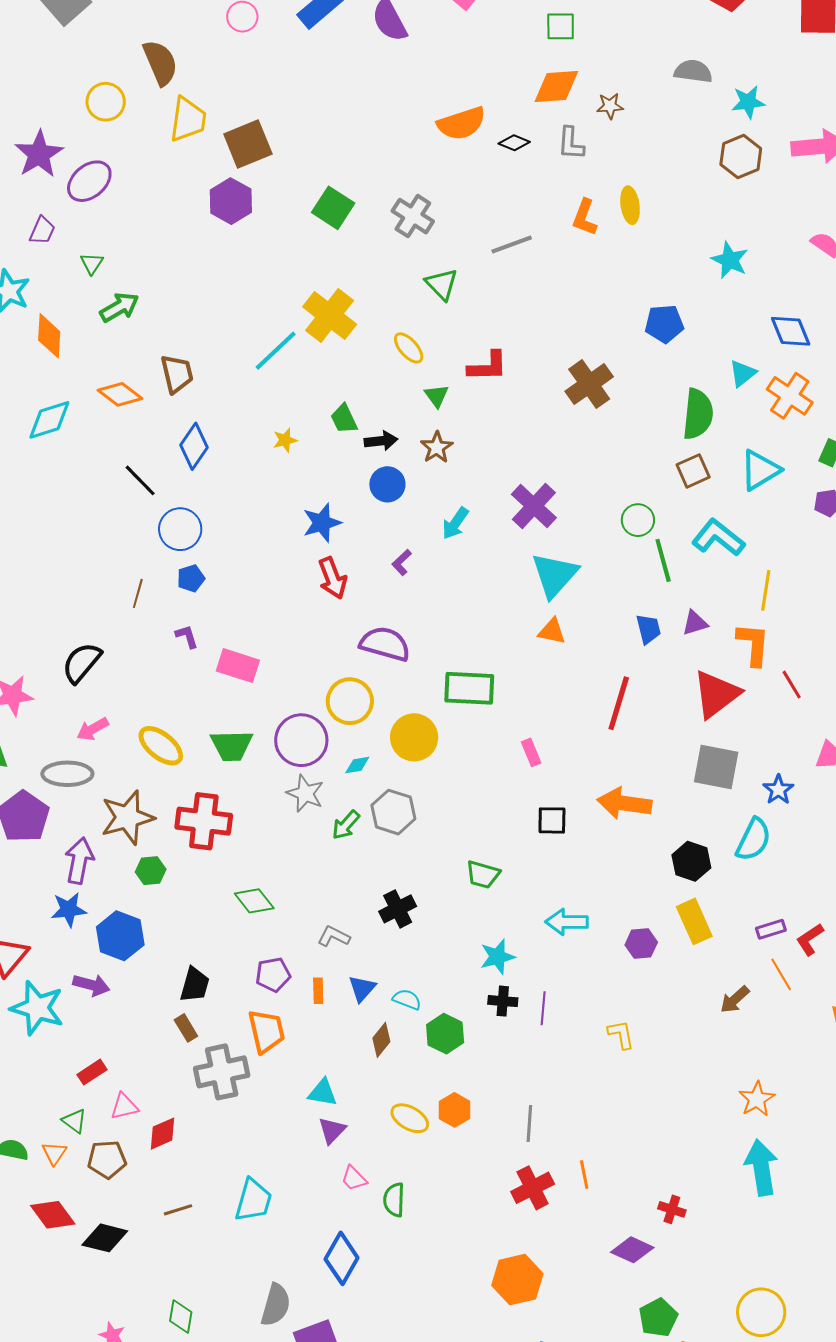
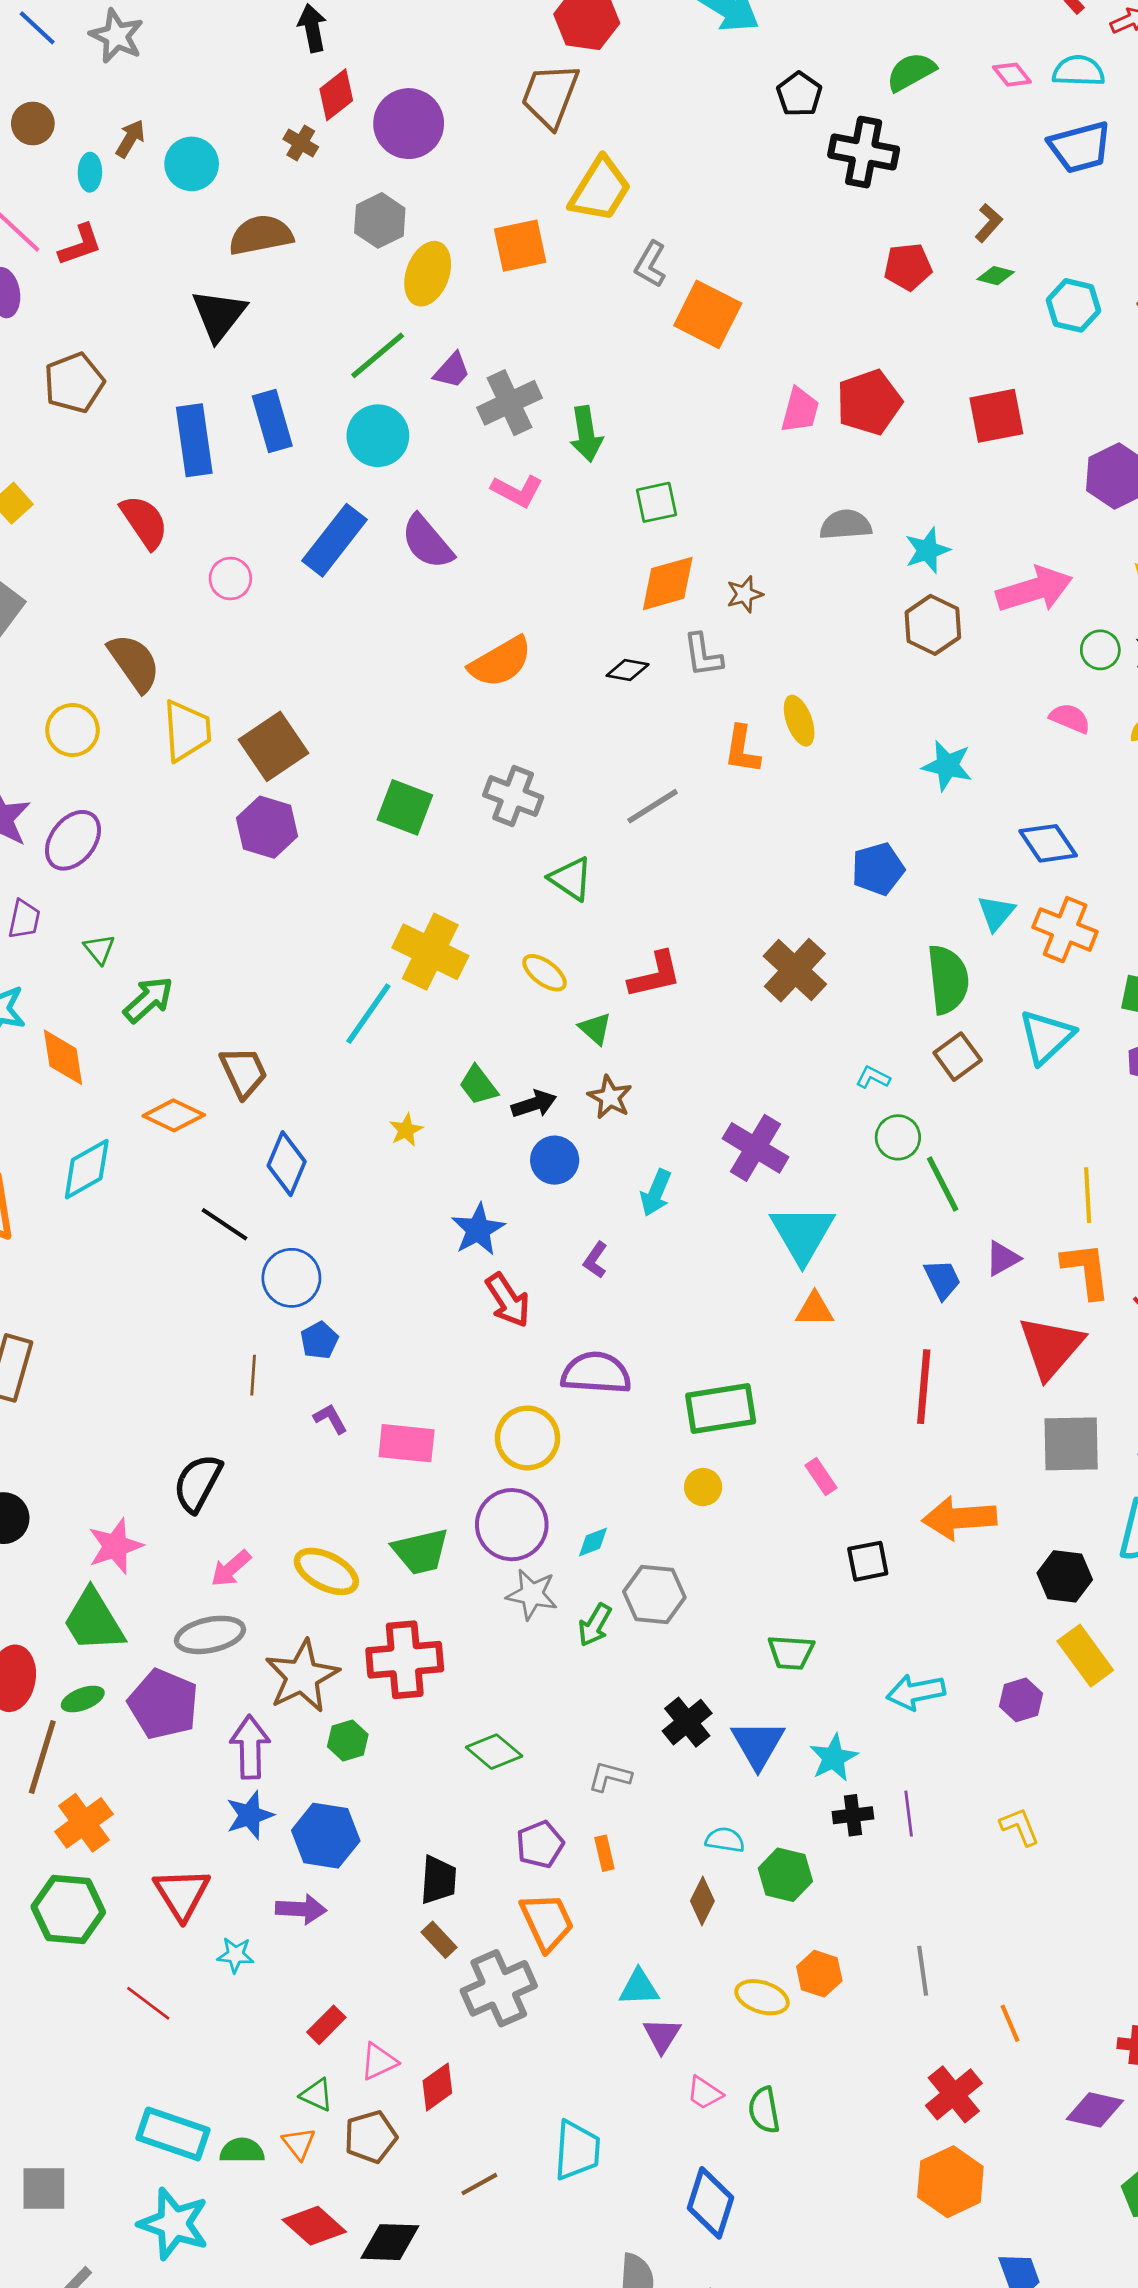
orange semicircle: (462, 123) -> (500, 662), moved
cyan L-shape: (718, 538) -> (873, 1077), moved, size x0.5
yellow circle: (350, 701) -> (527, 1438), moved
yellow circle: (414, 737) -> (703, 1487), moved, size x0.6
blue triangle: (362, 988) -> (758, 1744), moved, size x1.4
cyan star: (37, 1008) -> (235, 1955), size x0.5
red cross: (533, 1188) -> (954, 2094), moved

